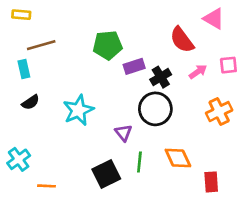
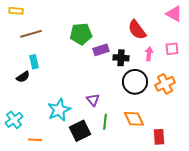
pink triangle: (214, 19) -> (174, 14), moved
cyan rectangle: (24, 69) -> (34, 62), moved
pink arrow: (198, 72) -> (149, 54), turned -48
black cross: (161, 77) -> (121, 58), turned 35
black circle: (155, 109) -> (135, 82), moved
cyan star: (78, 110) -> (59, 110), moved

